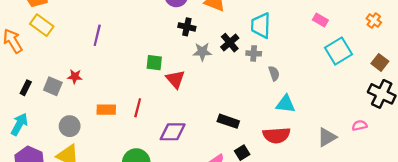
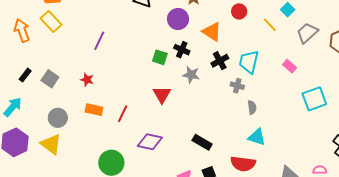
pink rectangle: (320, 20) -> (290, 66), moved
black cross: (230, 43) -> (220, 61), moved
green square: (154, 63) -> (160, 57), moved
red star: (75, 77) -> (87, 80), moved

